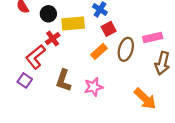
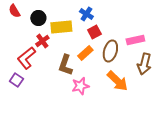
brown L-shape: (63, 80) -> (65, 65), moved
orange arrow: (145, 99) -> (117, 81), moved

